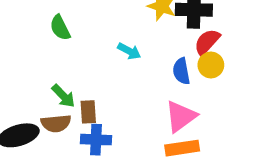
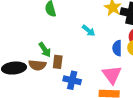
pink triangle: (181, 116) -> (112, 75), turned -40
blue cross: (96, 140) -> (72, 80), moved

